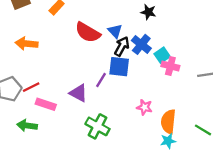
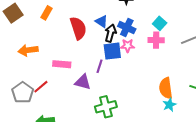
red semicircle: (88, 32) -> (78, 28), turned -125
cyan square: (162, 55) -> (160, 23), moved
pink rectangle: (46, 104) -> (62, 64), moved
pink star: (144, 107) -> (128, 46), moved
green cross: (97, 126) -> (106, 107), turned -30

